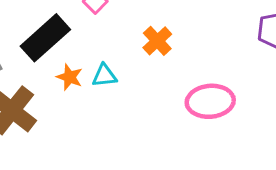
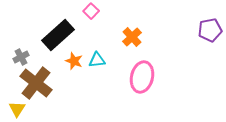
pink ellipse: (210, 101) -> (142, 77), moved, turned -72

